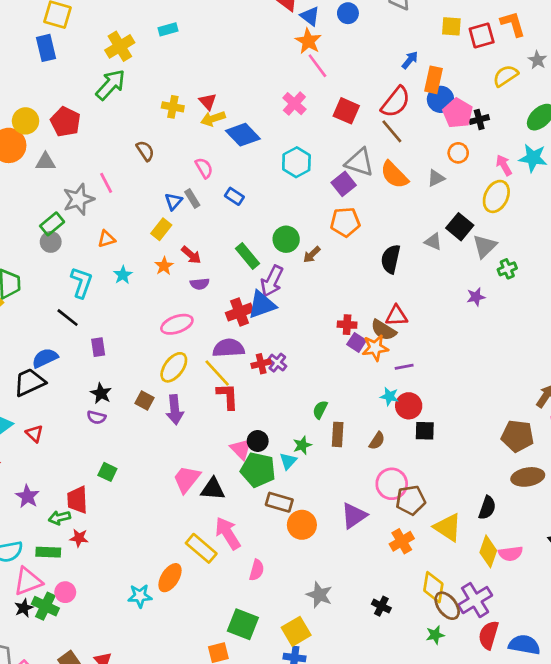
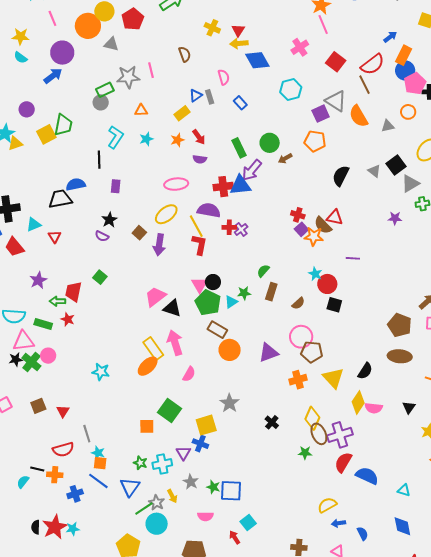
black line: (68, 318) -> (99, 160), turned 36
purple line: (404, 367) -> (353, 258), moved
orange ellipse: (170, 578) -> (148, 366), moved

